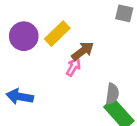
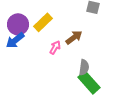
brown arrow: (83, 51) -> (74, 37), moved
blue arrow: (20, 97) -> (15, 40), moved, turned -48

